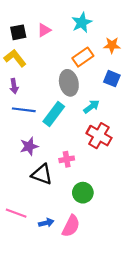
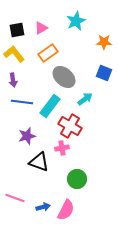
orange rectangle: (83, 57) -> (48, 53), moved
gray ellipse: (69, 83) -> (64, 77), turned -35
red cross: (99, 136) -> (70, 126), moved

